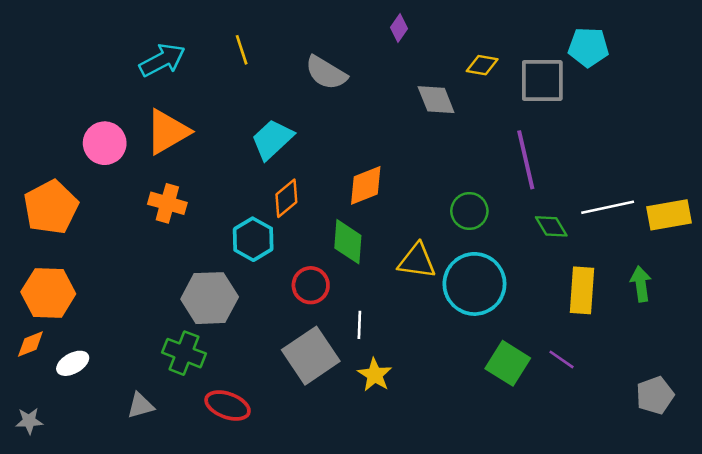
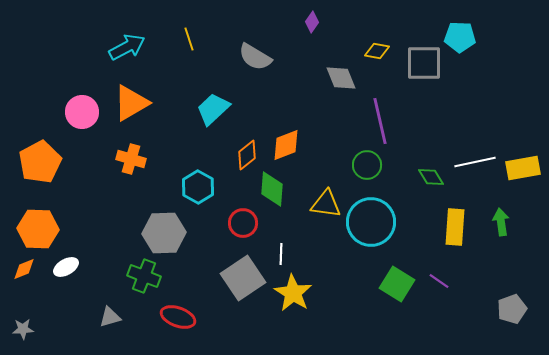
purple line: (526, 160) -> (380, 121), moved
orange diamond: (286, 198) -> (247, 155), moved
white ellipse: (73, 363) -> (66, 267), moved
yellow star: (375, 375) -> (293, 293), size x1.4

